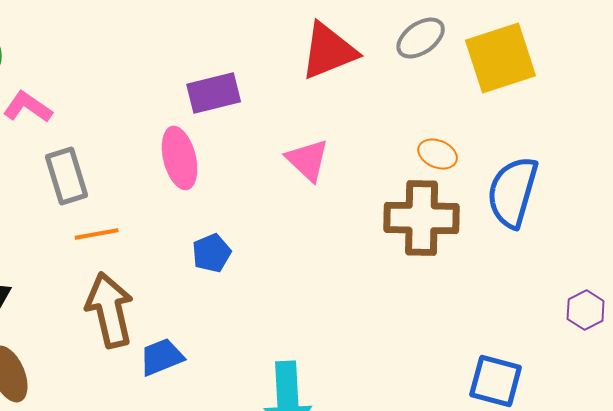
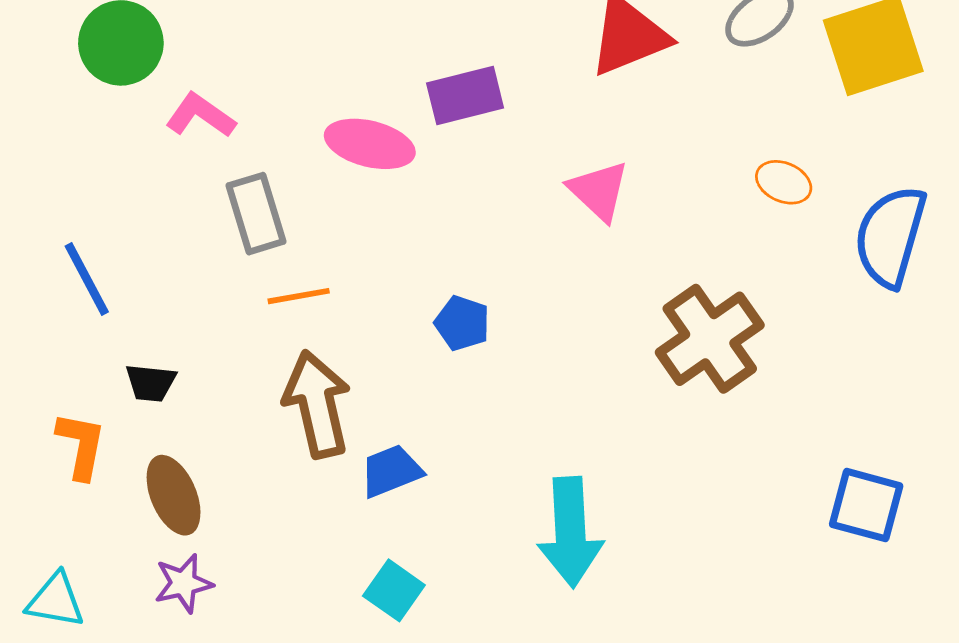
pink ellipse: (180, 158) -> (370, 144), moved, turned -62
brown cross: (422, 218) -> (710, 339), moved, turned -36
blue pentagon: (212, 253) -> (462, 323), turned -30

